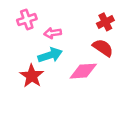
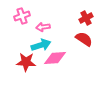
pink diamond: (83, 71) -> (55, 58), moved
red star: (32, 76) -> (26, 62), turned -30

